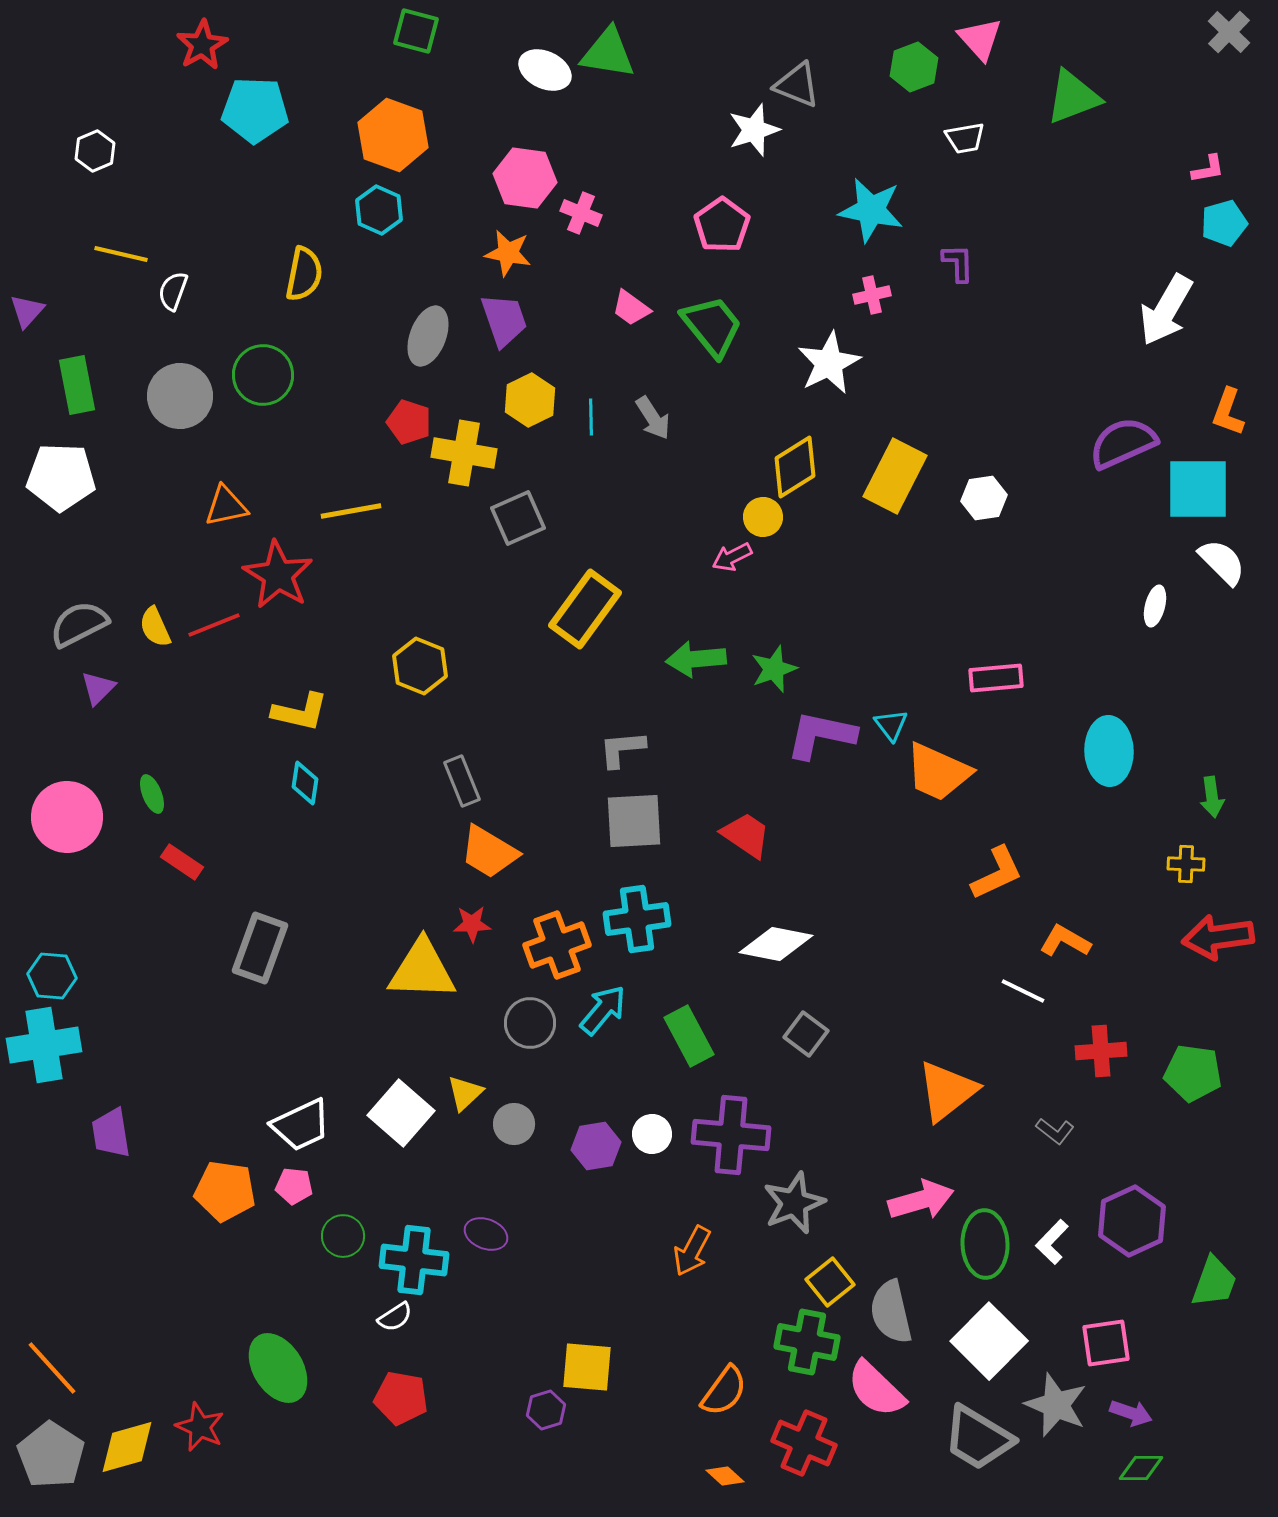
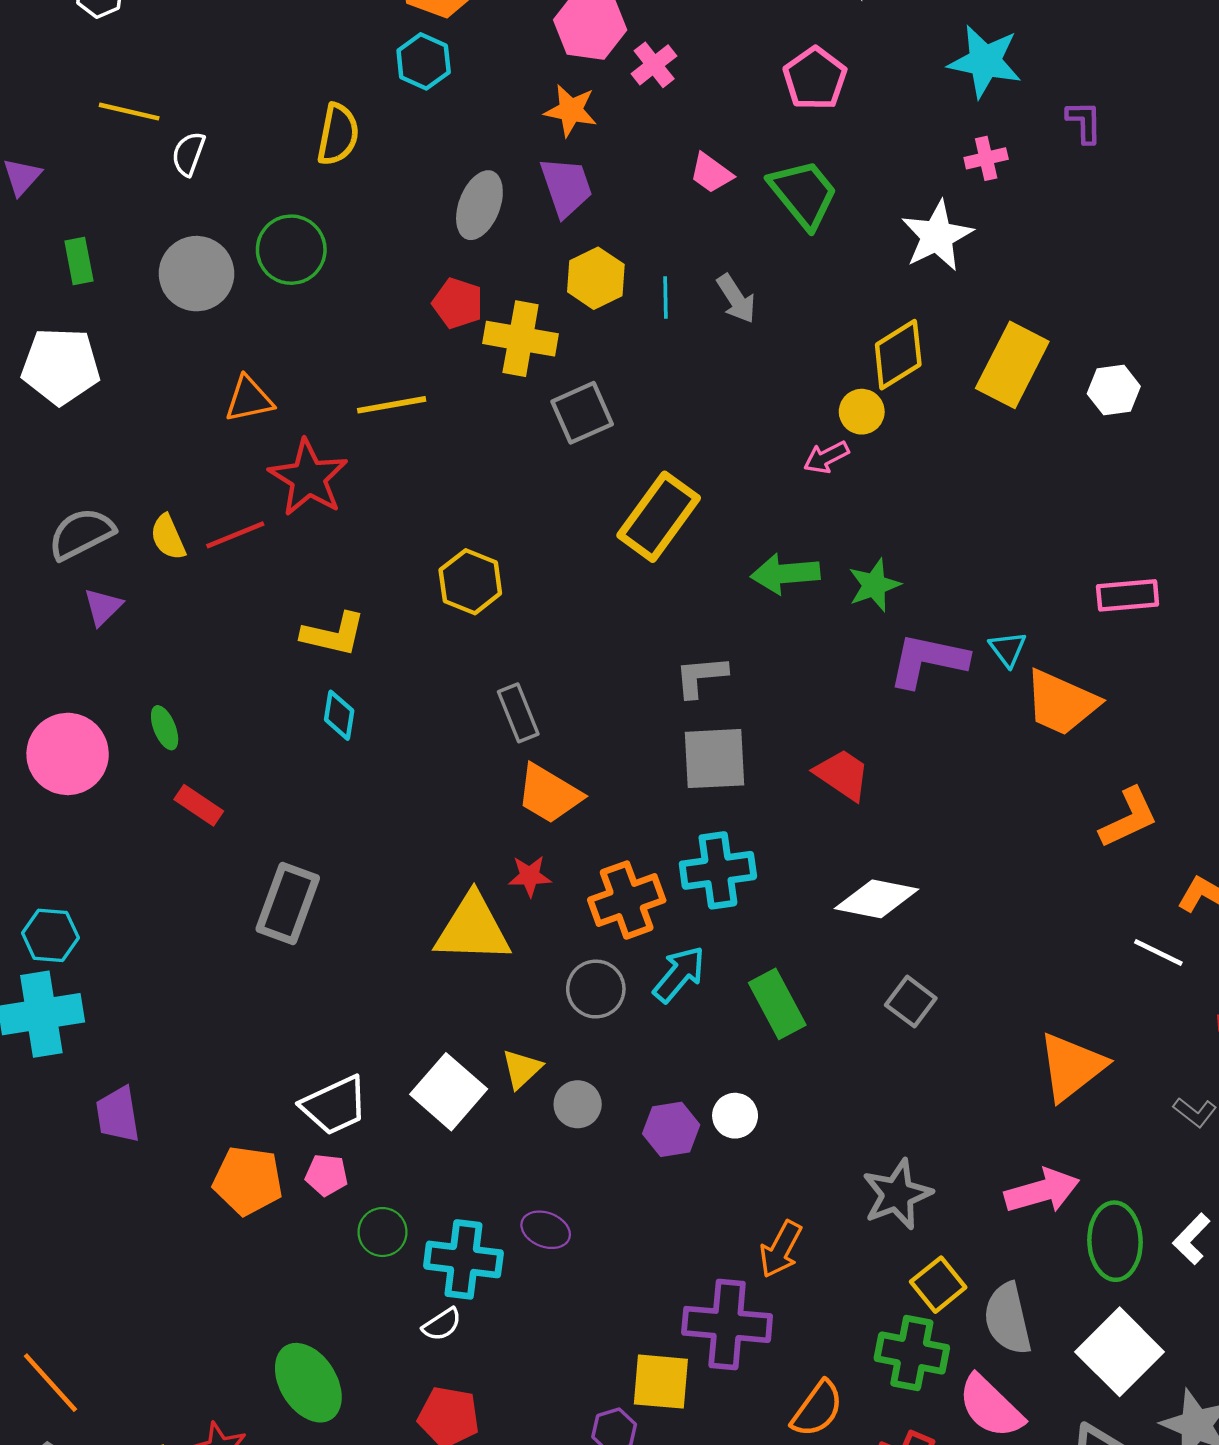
pink cross: (581, 213) -> (654, 65), turned 30
green rectangle: (77, 385) -> (79, 261), size x0.7
purple cross: (731, 1135) -> (727, 1324), moved

